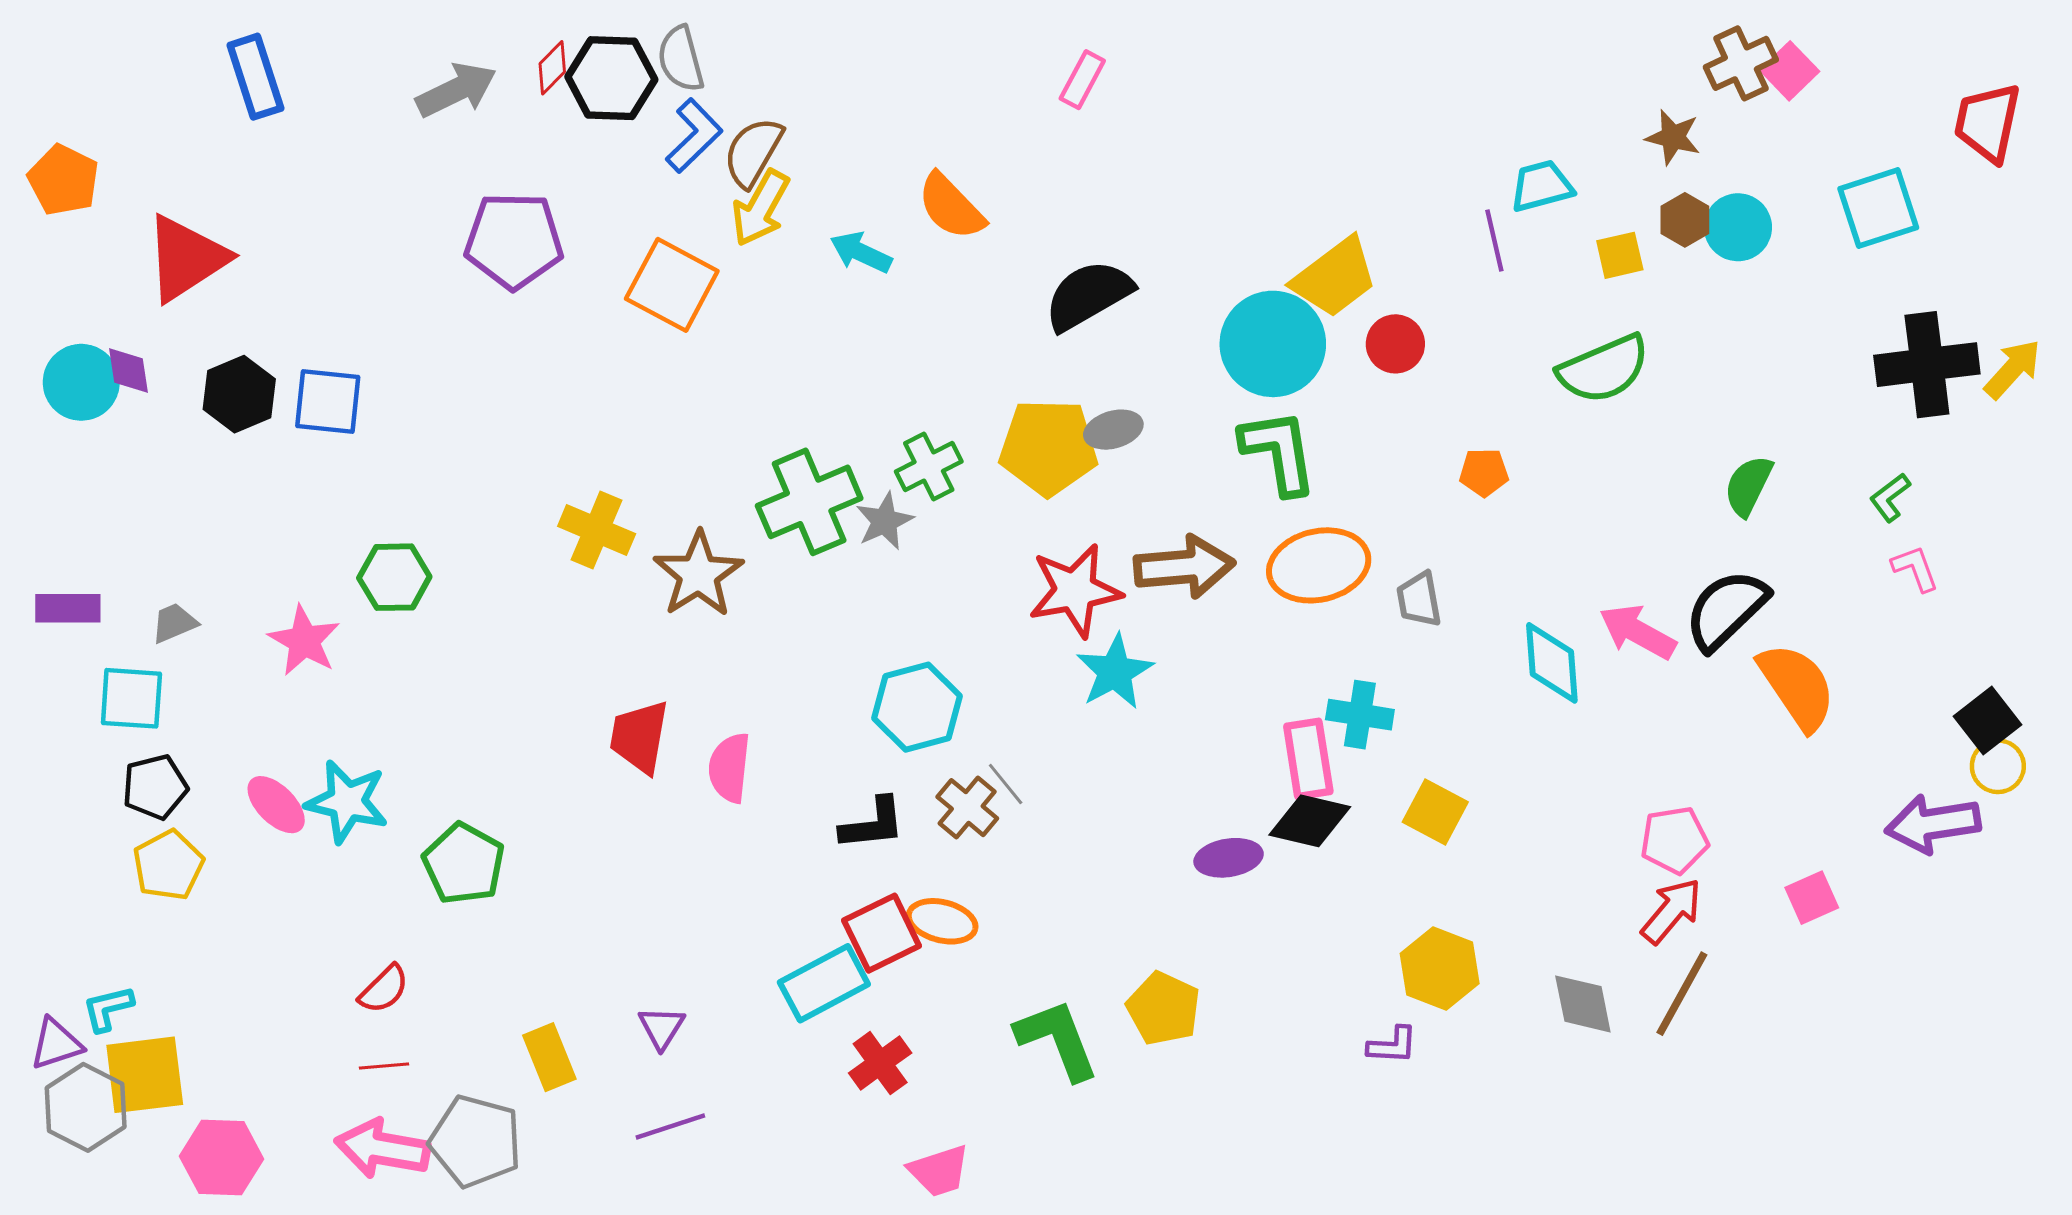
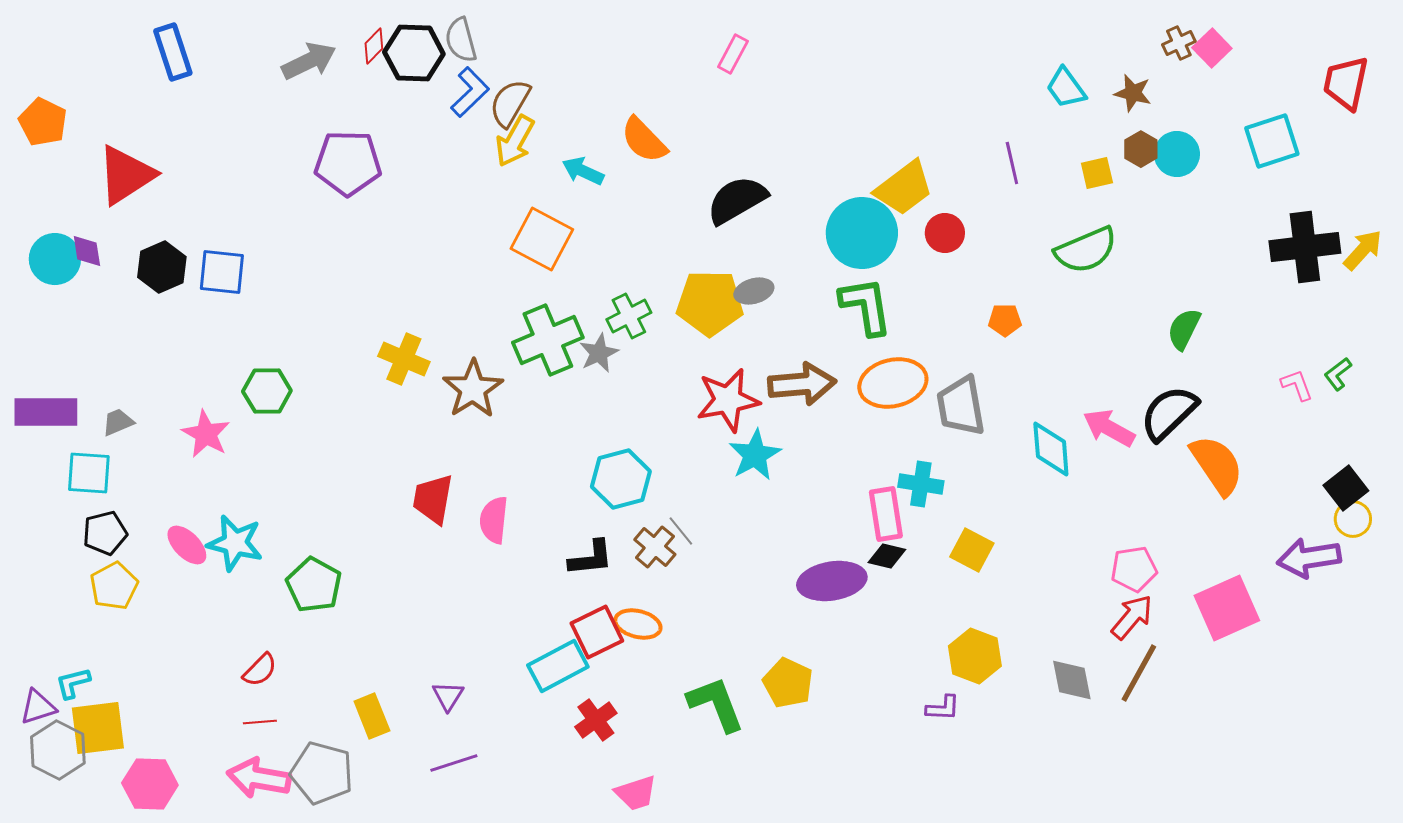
brown cross: (1741, 63) -> (1179, 43), size x0.7
cyan trapezoid: (1542, 186) -> (1066, 88), moved, turned -111
orange square: (672, 285) -> (542, 239), moved
green L-shape: (1890, 497) -> (1338, 374), moved
gray trapezoid: (1419, 599) -> (961, 406), size x1.6
purple rectangle: (68, 608) -> (46, 412), size x1.4
black diamond: (1310, 821) -> (887, 556), size x0.7
purple ellipse: (1229, 858) -> (832, 581), size x1.5
pink square: (1812, 898) -> (1227, 608), size x1.8

